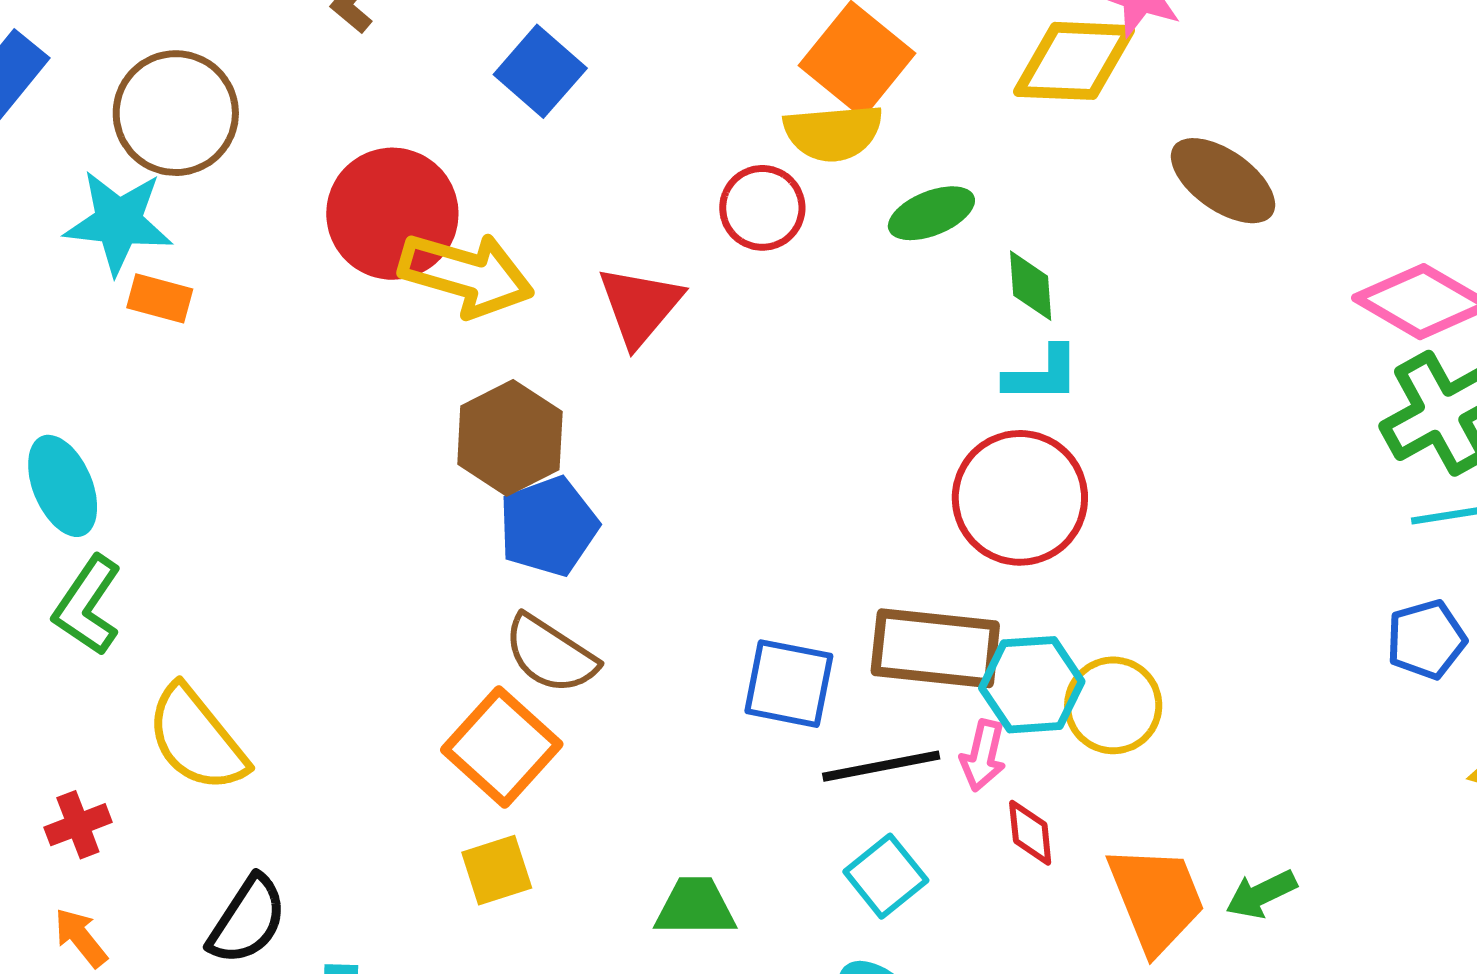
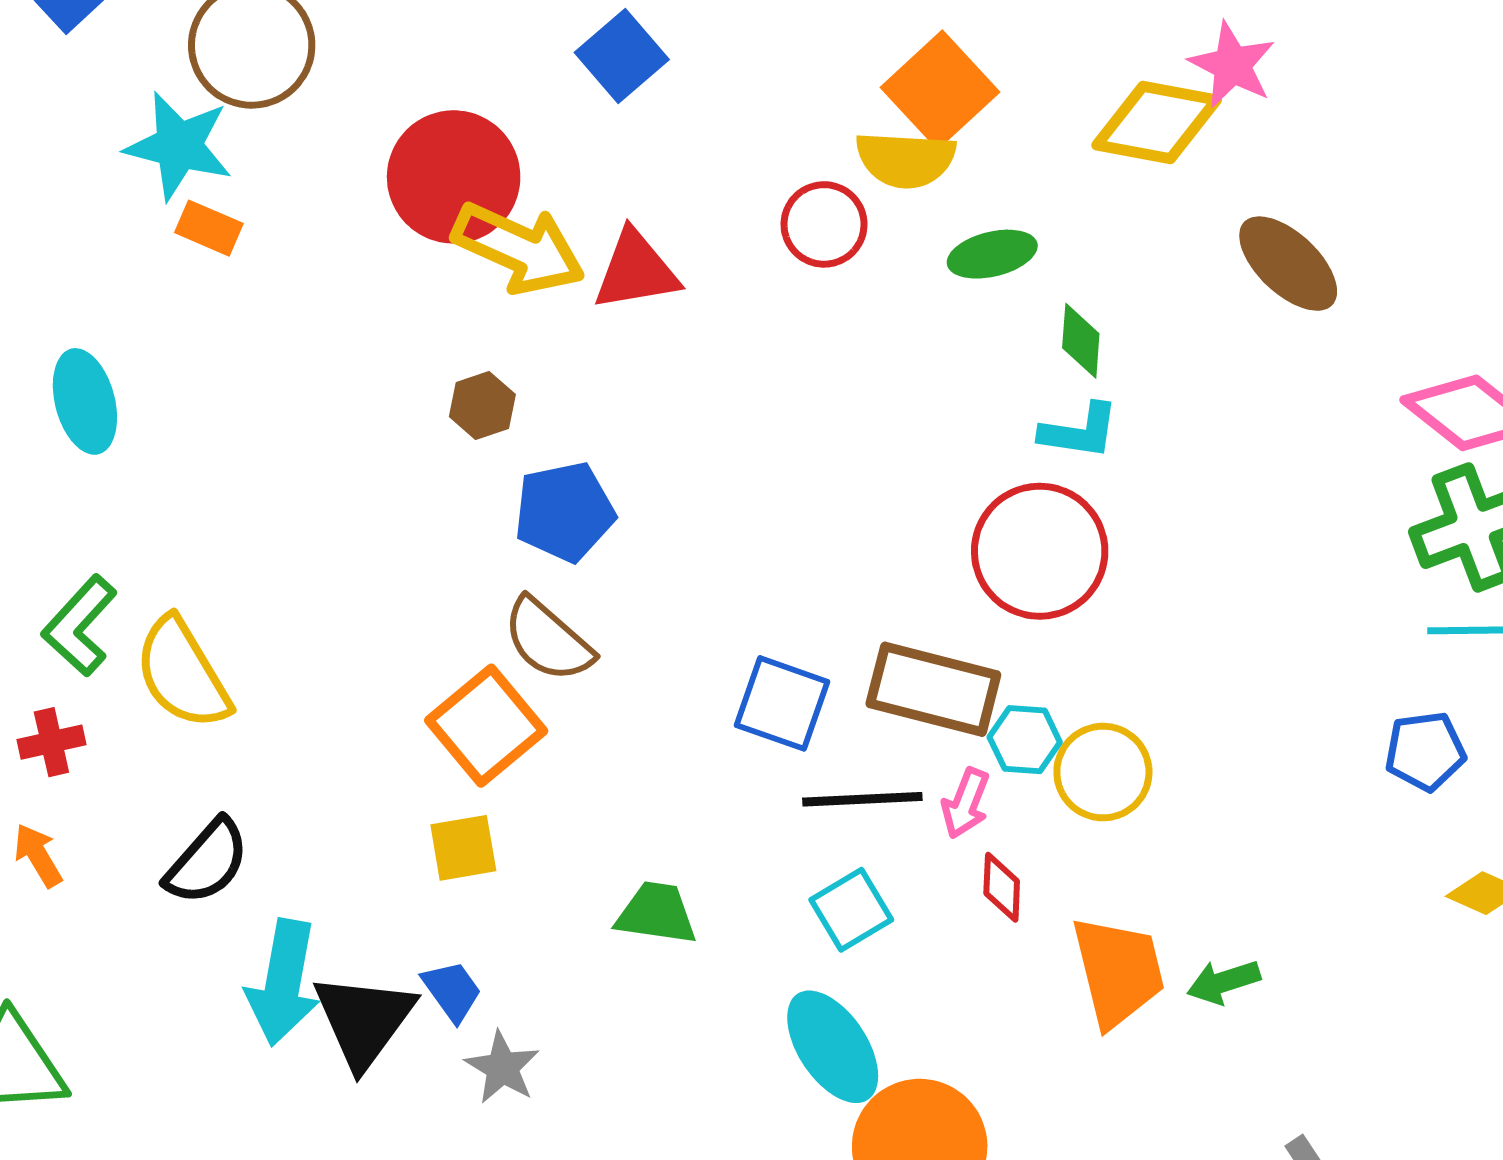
red triangle: (640, 306) -> (636, 271), moved, turned 32
brown hexagon: (510, 438) -> (482, 406), moved, size x0.6
green L-shape: (88, 606) -> (80, 626), moved
cyan hexagon: (1032, 685) -> (1025, 740), size x0.7

